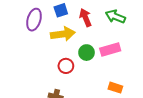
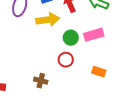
red circle: (66, 66) -> (66, 60), moved

